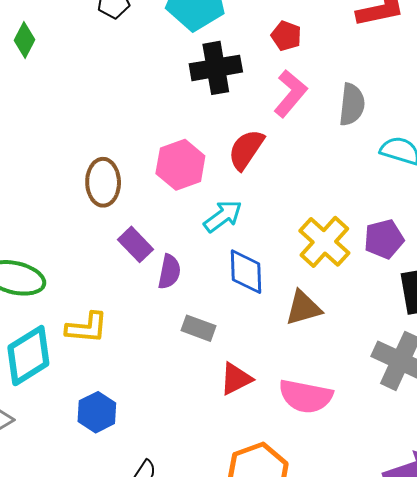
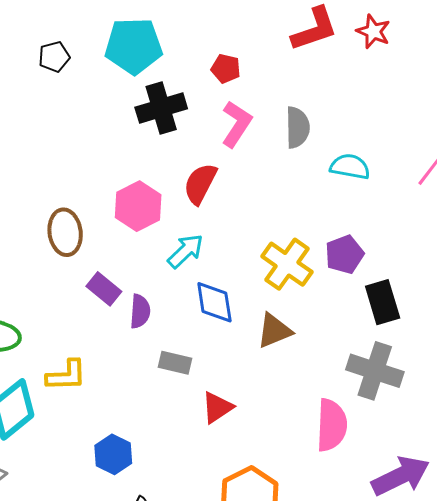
pink semicircle: (306, 396) -> (332, 425), moved, turned -92
blue hexagon: (97, 412) -> (113, 454), moved

